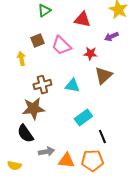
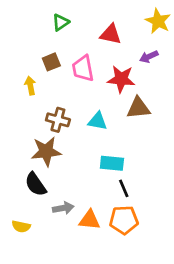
pink trapezoid: (61, 46) -> (83, 68), turned 35
red star: (90, 54) -> (121, 79), size x1.5
brown triangle: (103, 76) -> (138, 108), turned 36
brown cross: (42, 85) -> (58, 120), turned 30
cyan rectangle: (83, 118) -> (112, 163), turned 42
black line: (102, 137) -> (124, 188), moved

